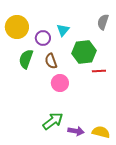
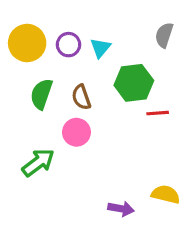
purple circle: (43, 38) -> (69, 45), moved
pink circle: (60, 83) -> (76, 132), moved
green arrow: (53, 121) -> (38, 162), moved
yellow semicircle: (101, 132) -> (166, 194), moved

